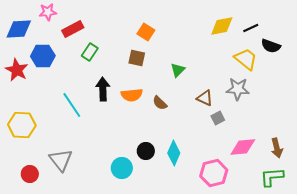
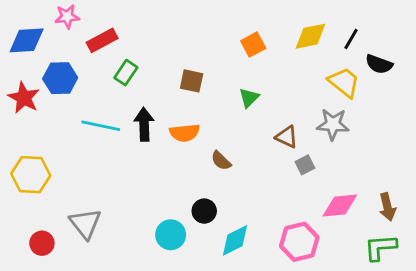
black line: (251, 28) -> (351, 39), turned -35
orange square: (146, 32) -> (253, 45), moved, turned 30
brown semicircle: (160, 103) -> (221, 161), moved
cyan line: (72, 105) -> (101, 126), moved, turned -44
cyan diamond: (174, 153) -> (235, 240), moved, turned 40

